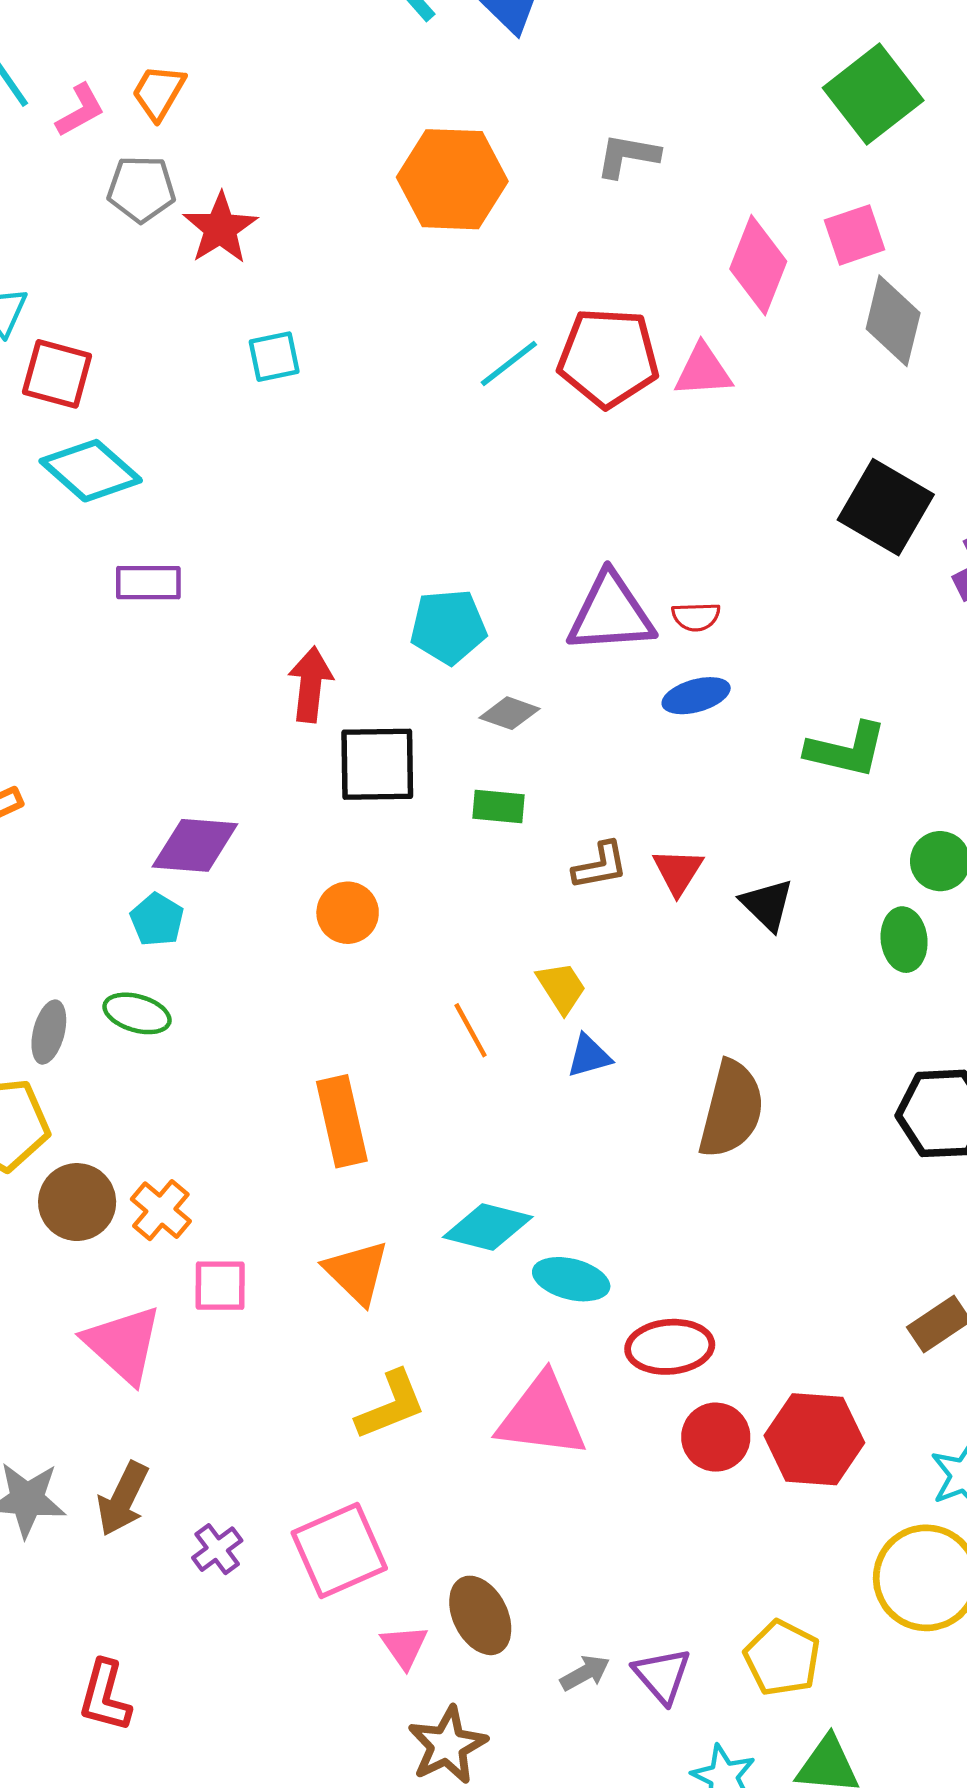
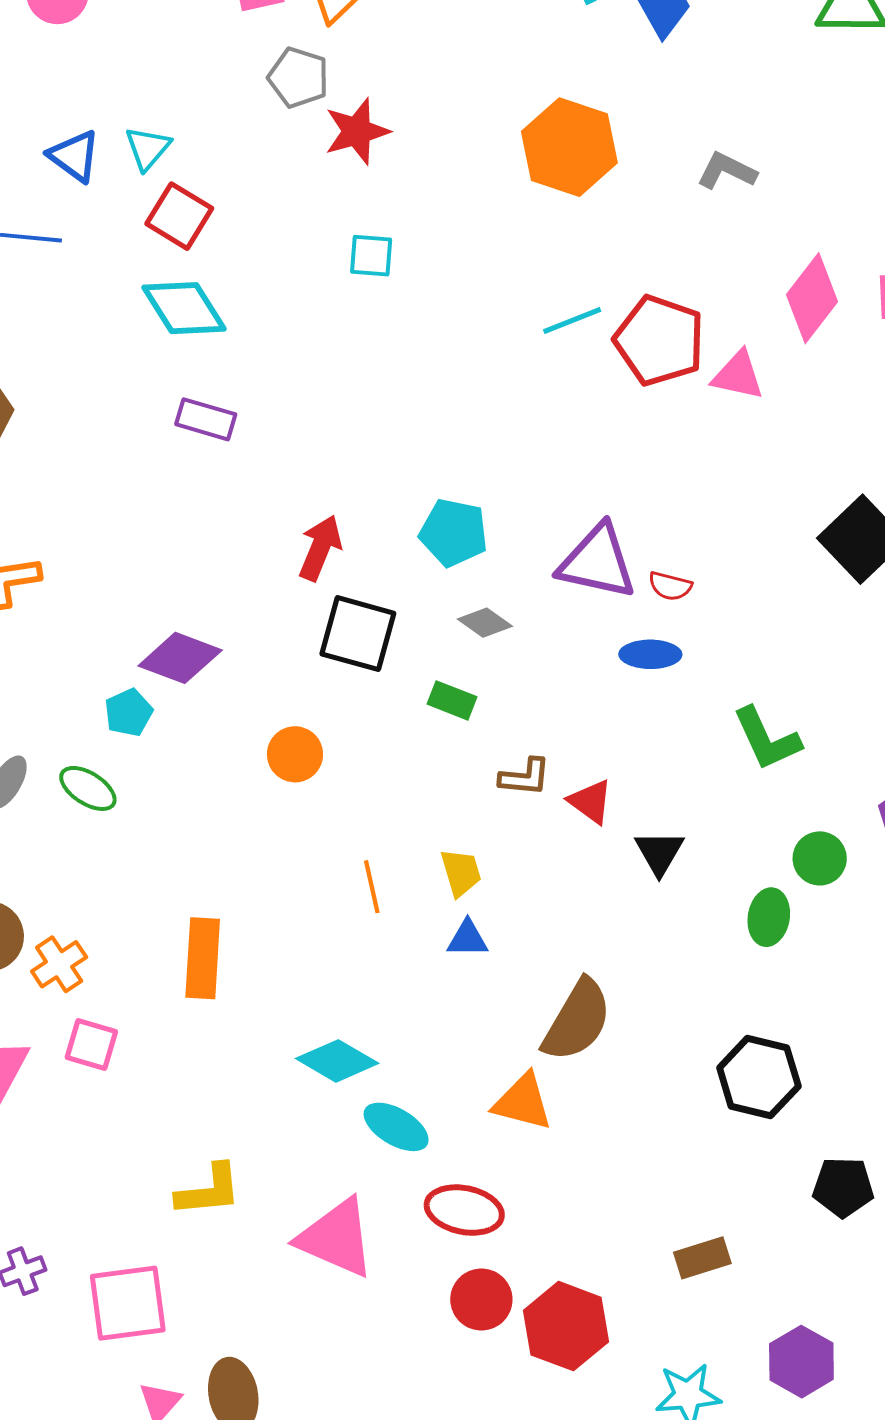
green L-shape: (846, 750) -> (767, 739), turned 36
red triangle: (678, 871) -> (591, 802), turned -42
orange rectangle: (342, 1121) -> (203, 958), moved
orange triangle: (357, 1272) -> (523, 1102), moved, turned -46

